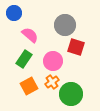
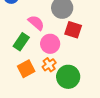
pink semicircle: (30, 35) -> (36, 23), moved

